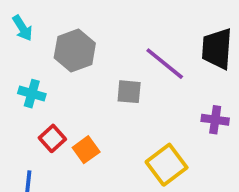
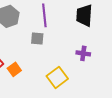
purple line: (165, 64) -> (44, 15), moved, turned 45

